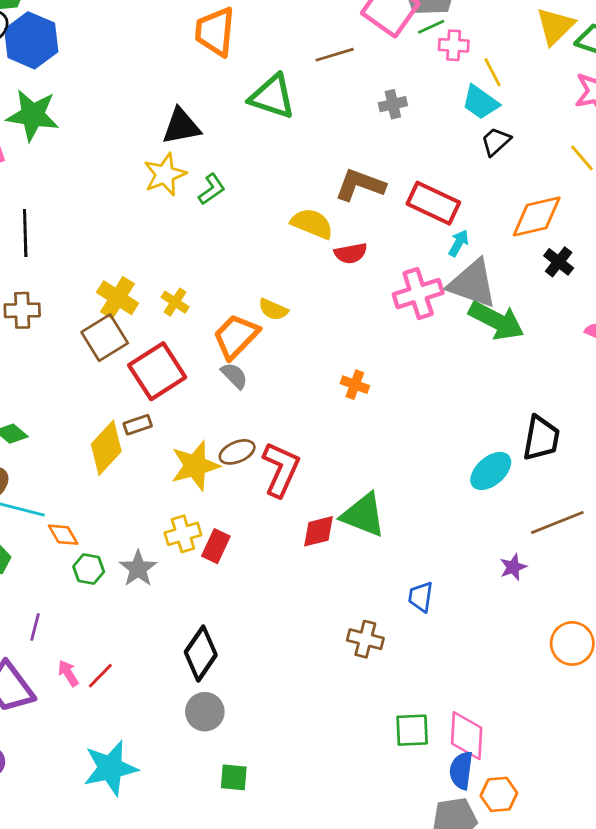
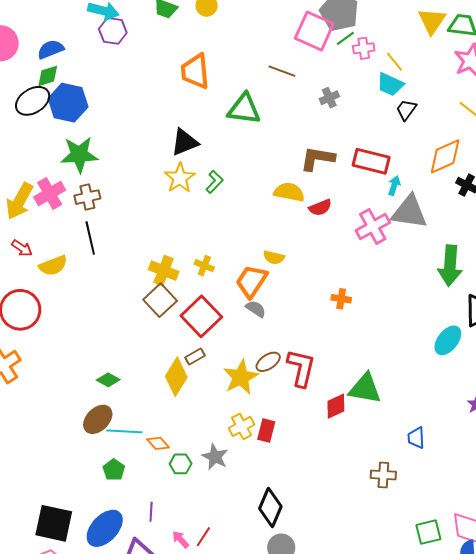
brown line: (335, 55) -> (282, 71), turned 48
brown cross: (22, 310) -> (87, 197), moved
green arrow: (496, 321) -> (450, 266), moved, turned 78

